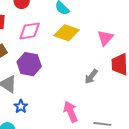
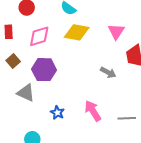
gray arrow: (91, 77) -> (108, 72), turned -91
blue star: (21, 106) -> (57, 113), moved

